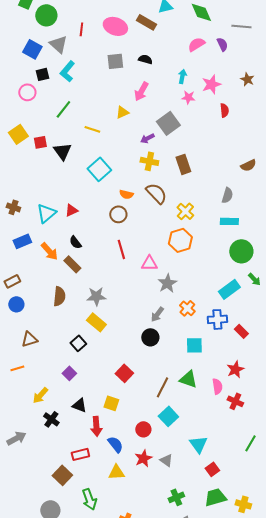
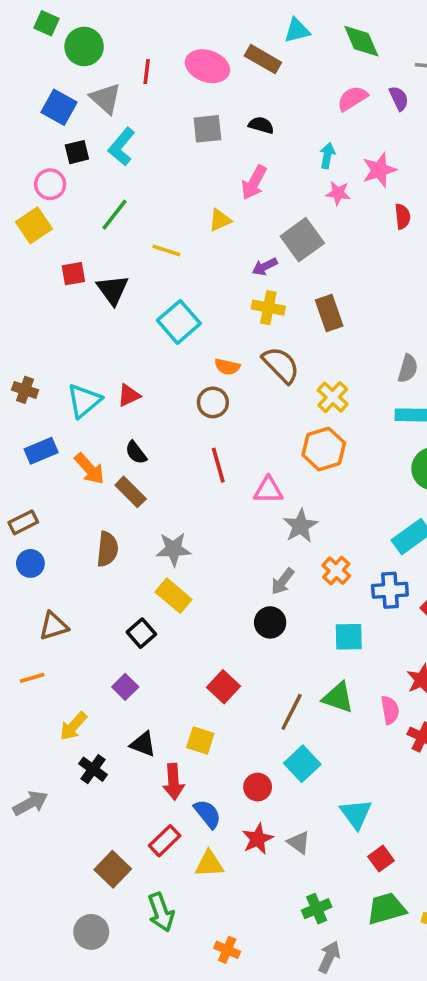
yellow square: (18, 134) -> (34, 225), moved
red rectangle: (80, 454) -> (165, 841), moved, turned -30

